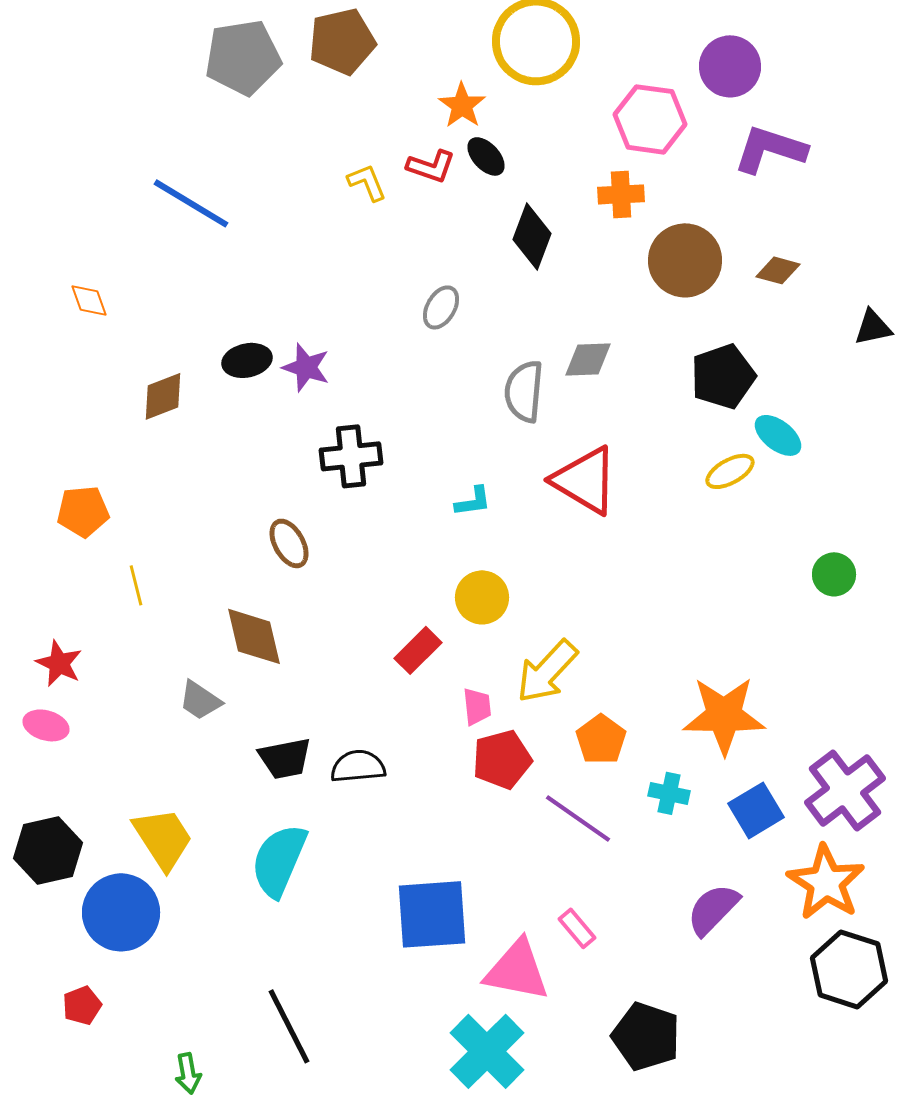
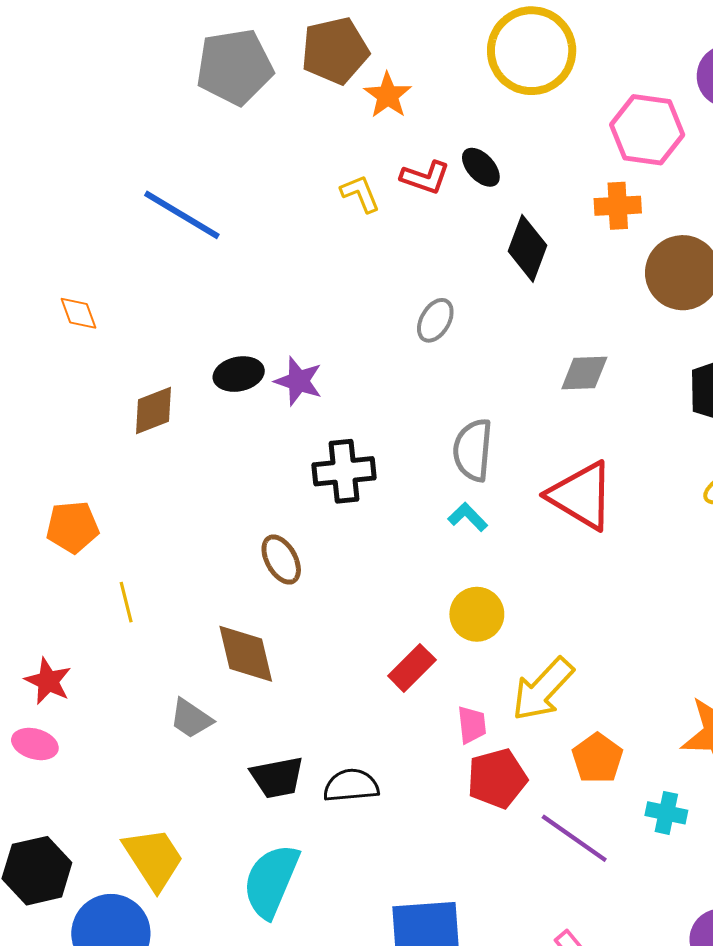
orange star: (462, 105) -> (388, 95), moved
gray semicircle: (524, 391) -> (473, 450), moved
cyan L-shape: (473, 501) -> (468, 517), turned -126

